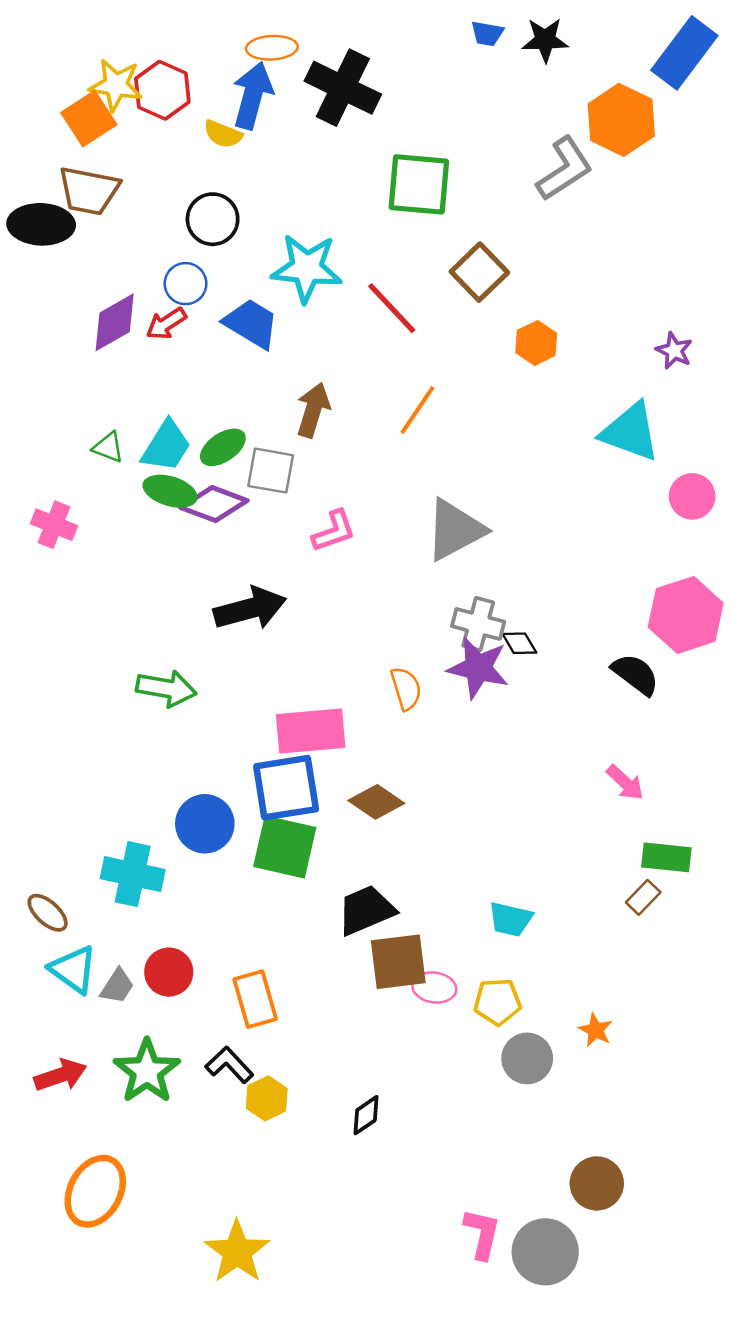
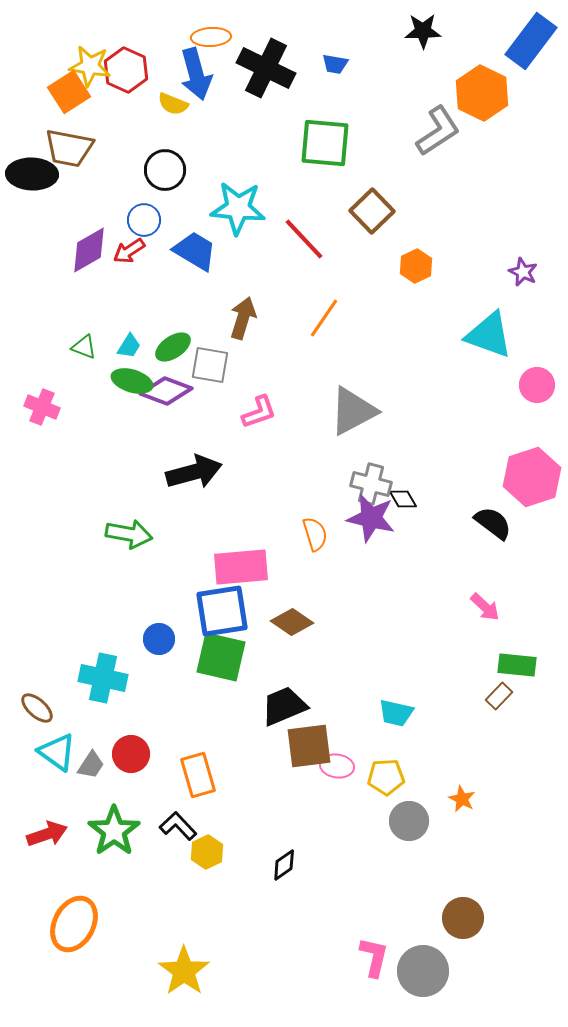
blue trapezoid: (487, 34) -> (335, 64), moved
blue arrow: (253, 95) -> (196, 74), turned 150
cyan trapezoid: (166, 446) -> (129, 346), size x0.6
blue circle: (205, 824) -> (159, 639), size x0.7

